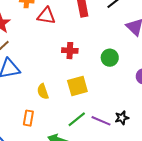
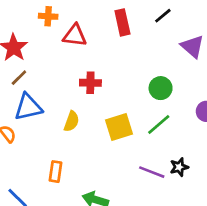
red cross: (70, 51) -> (90, 83), moved
yellow semicircle: (43, 91) -> (72, 121), moved, turned -140
green line: (77, 119) -> (159, 124), moved

